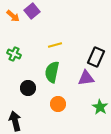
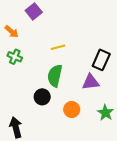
orange arrow: (13, 16) -> (12, 31), moved
black circle: (28, 88) -> (42, 97), moved
orange circle: (58, 104) -> (72, 110), moved

